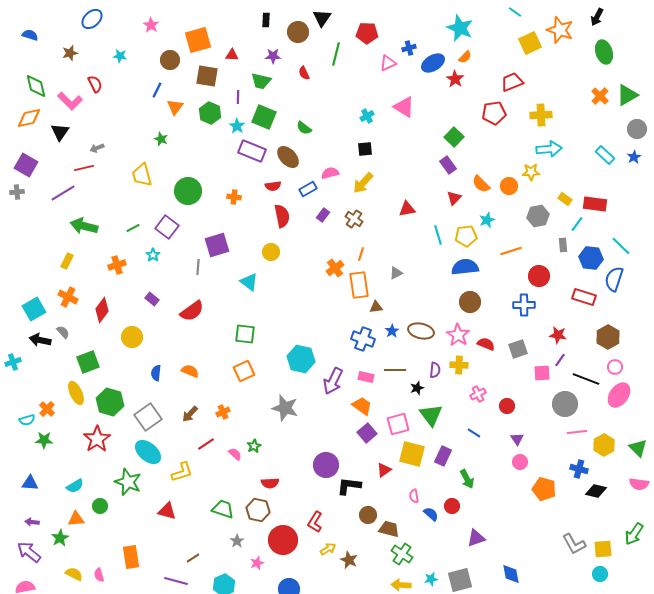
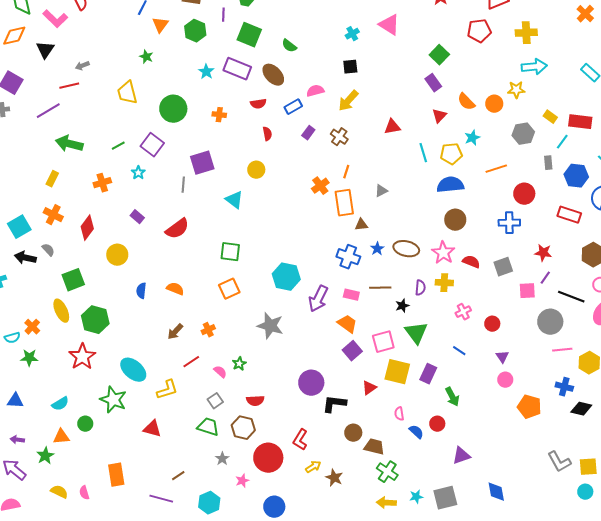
cyan star: (237, 126) -> (206, 72), moved
red semicircle: (282, 216) -> (267, 134), size x0.6
gray square: (148, 417) -> (215, 401), moved, size x0.6

